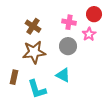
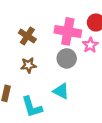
pink cross: (69, 22) -> (68, 31), size x1.6
brown star: (34, 52) -> (28, 65), size x0.6

